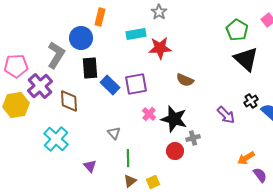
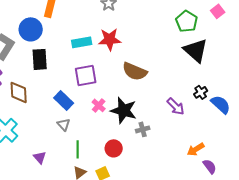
cyan rectangle: (136, 34) -> (82, 42), moved
brown semicircle: (185, 80) -> (135, 71), size x1.4
blue rectangle: (110, 85) -> (64, 100), moved
red circle: (175, 151) -> (114, 148), moved

